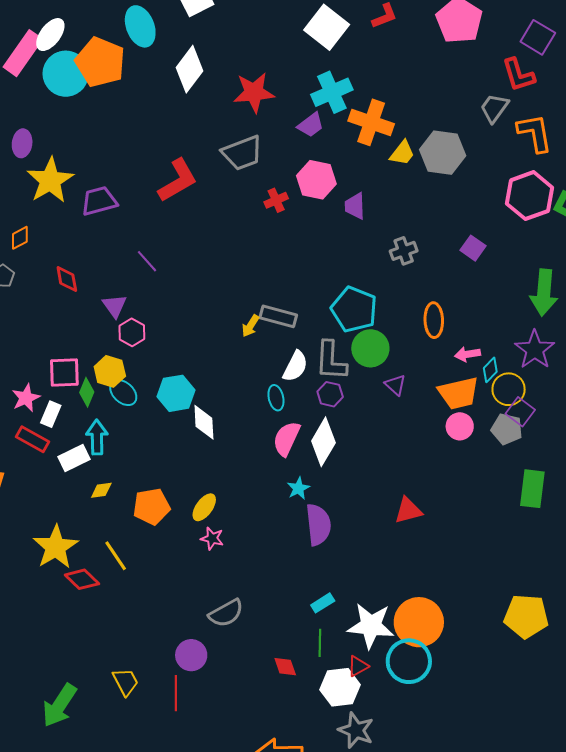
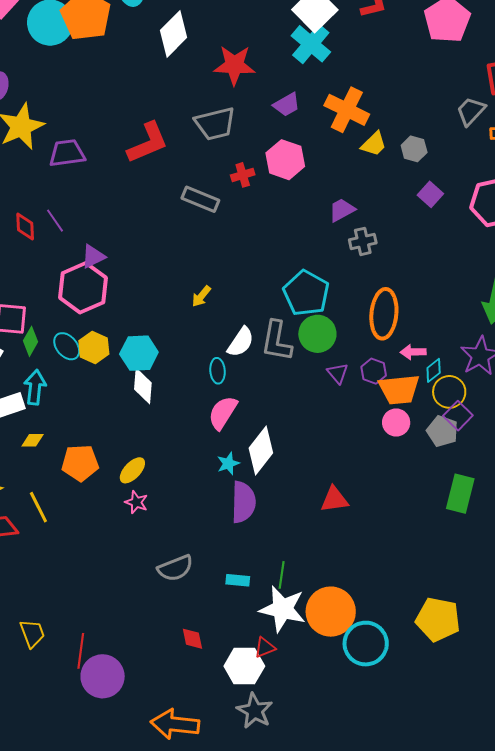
cyan cross: (332, 92) -> (311, 44), moved, turned -33
gray hexagon: (443, 153) -> (414, 149), size x0.6
purple trapezoid: (355, 206) -> (342, 210), moved, turned 56
purple square: (473, 248) -> (430, 194), moved
purple line: (147, 261) -> (55, 221), moved
purple triangle: (115, 306) -> (93, 256), moved, turned 32
gray rectangle: (278, 316) -> (200, 199), moved
orange ellipse: (434, 320) -> (384, 314), size x1.4
pink hexagon: (132, 332) -> (83, 288), size x1.8
yellow hexagon: (110, 371) -> (94, 347), moved
cyan hexagon: (176, 393) -> (139, 353), moved
purple hexagon: (330, 394) -> (374, 371), moved
white diamond: (323, 442) -> (261, 451), moved
cyan rectangle: (323, 603) -> (238, 580), turned 30
gray semicircle: (226, 613) -> (175, 568), moved
green line: (320, 643) -> (282, 575), moved
purple circle: (191, 655) -> (103, 676), moved, size x1.4
cyan circle: (409, 661) -> (366, 644), moved

